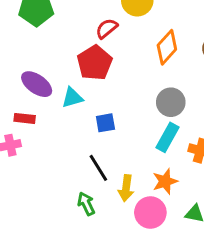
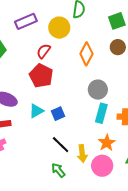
cyan triangle: (72, 98) -> (36, 111), moved

